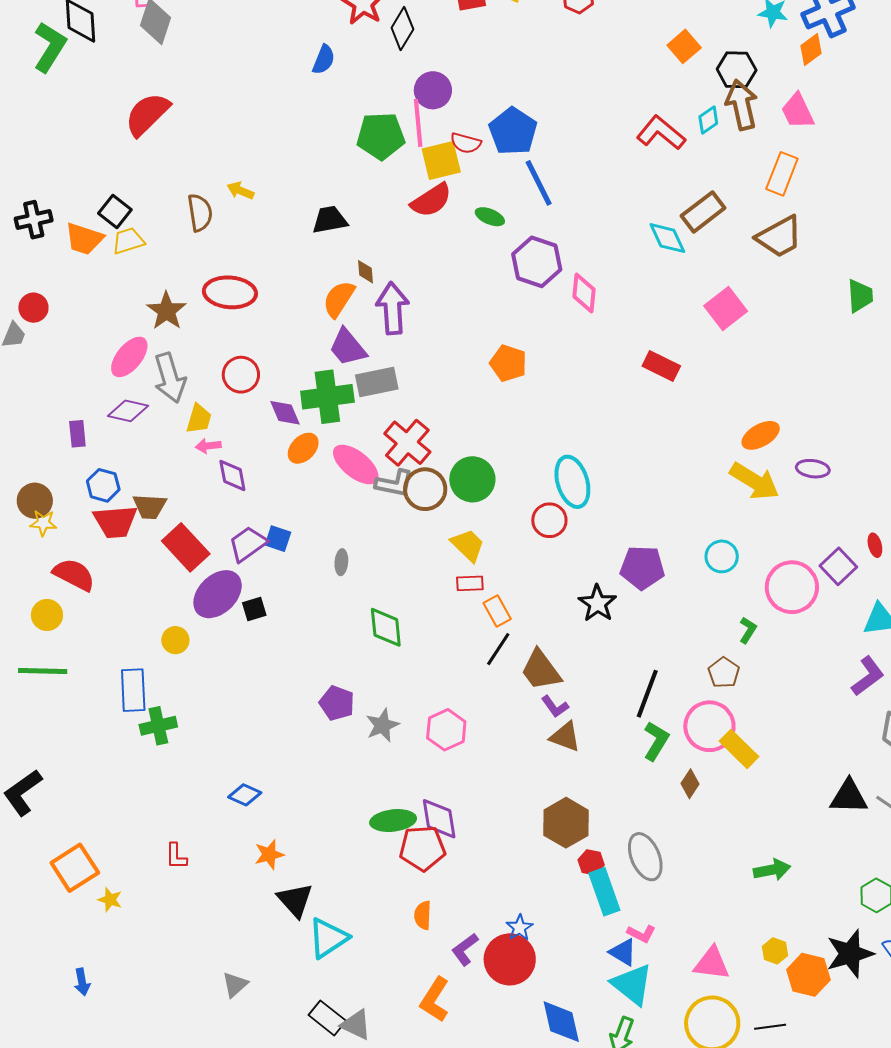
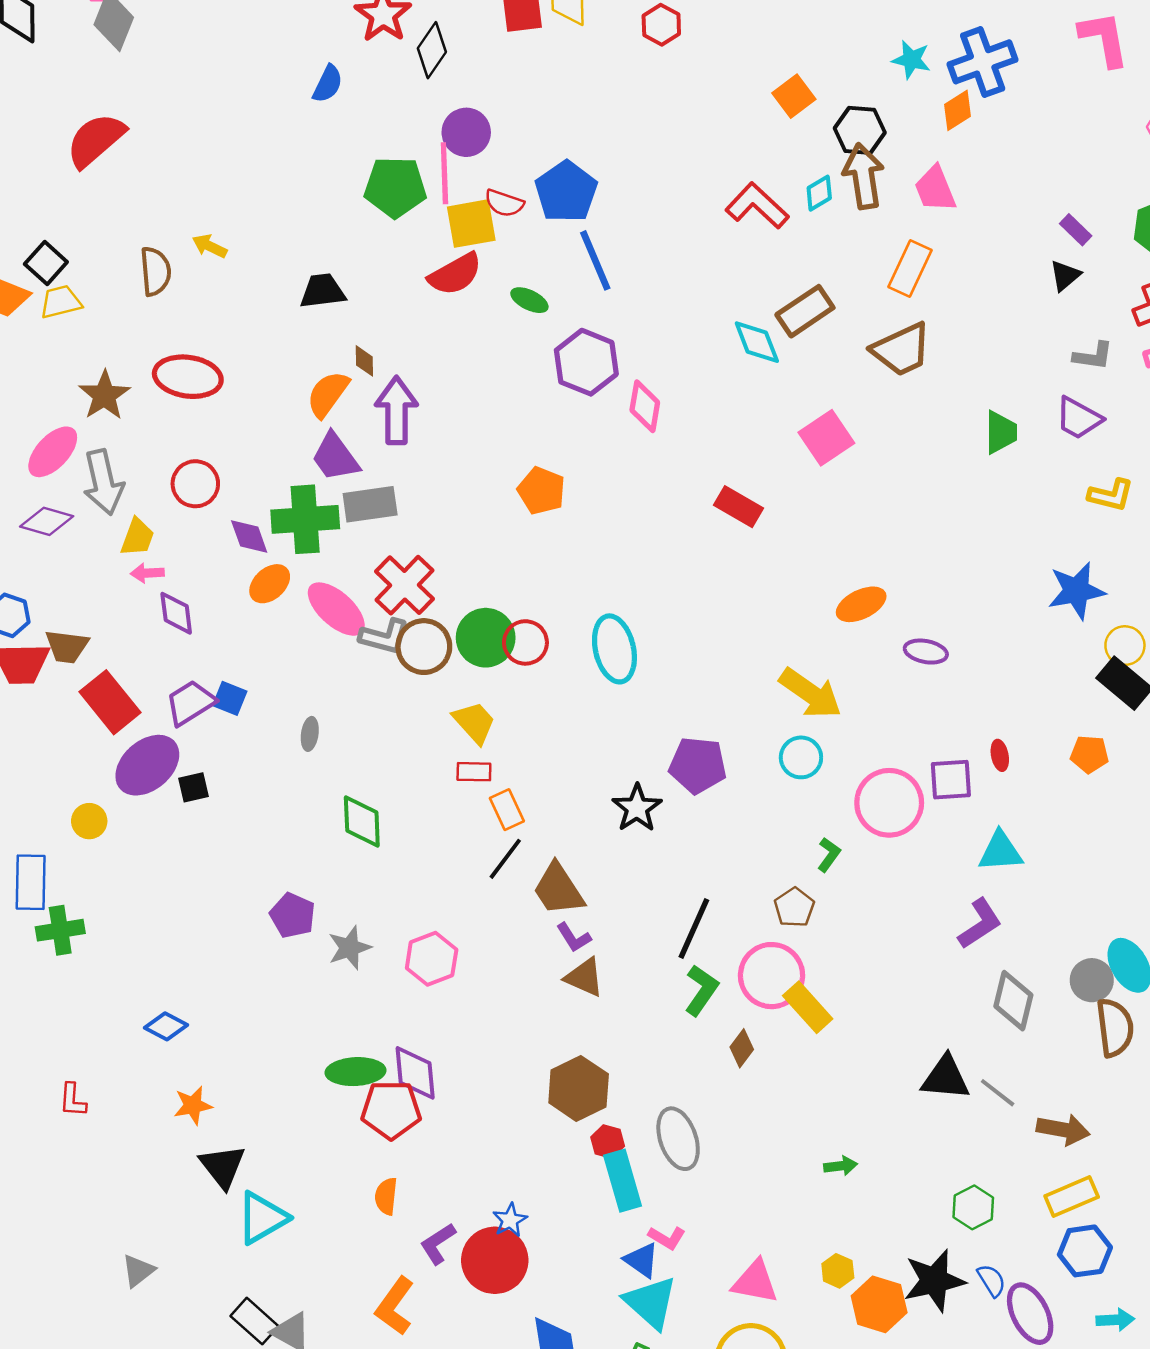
yellow arrow: (754, 481) -> (810, 693), moved
red circle: (549, 520) -> (525, 642), moved
purple square: (838, 566) -> (951, 780), turned 36
green arrow: (772, 870) -> (841, 1166), size x0.7

